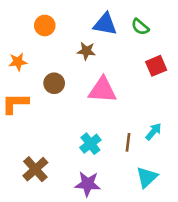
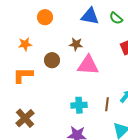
brown star: (86, 51) -> (76, 44), moved
cyan cross: (90, 144) -> (79, 105), turned 35
brown cross: (35, 169) -> (25, 118), moved

